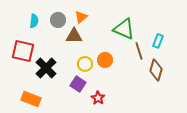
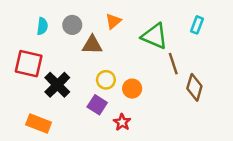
orange triangle: (81, 17) -> (113, 21), moved
cyan rectangle: (158, 41) -> (197, 25), moved
orange circle: (105, 60) -> (132, 89), moved

